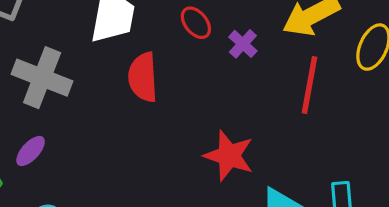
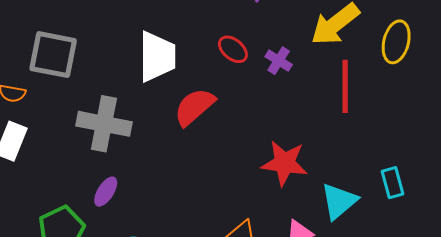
red semicircle: (143, 77) -> (194, 107), turned 63

